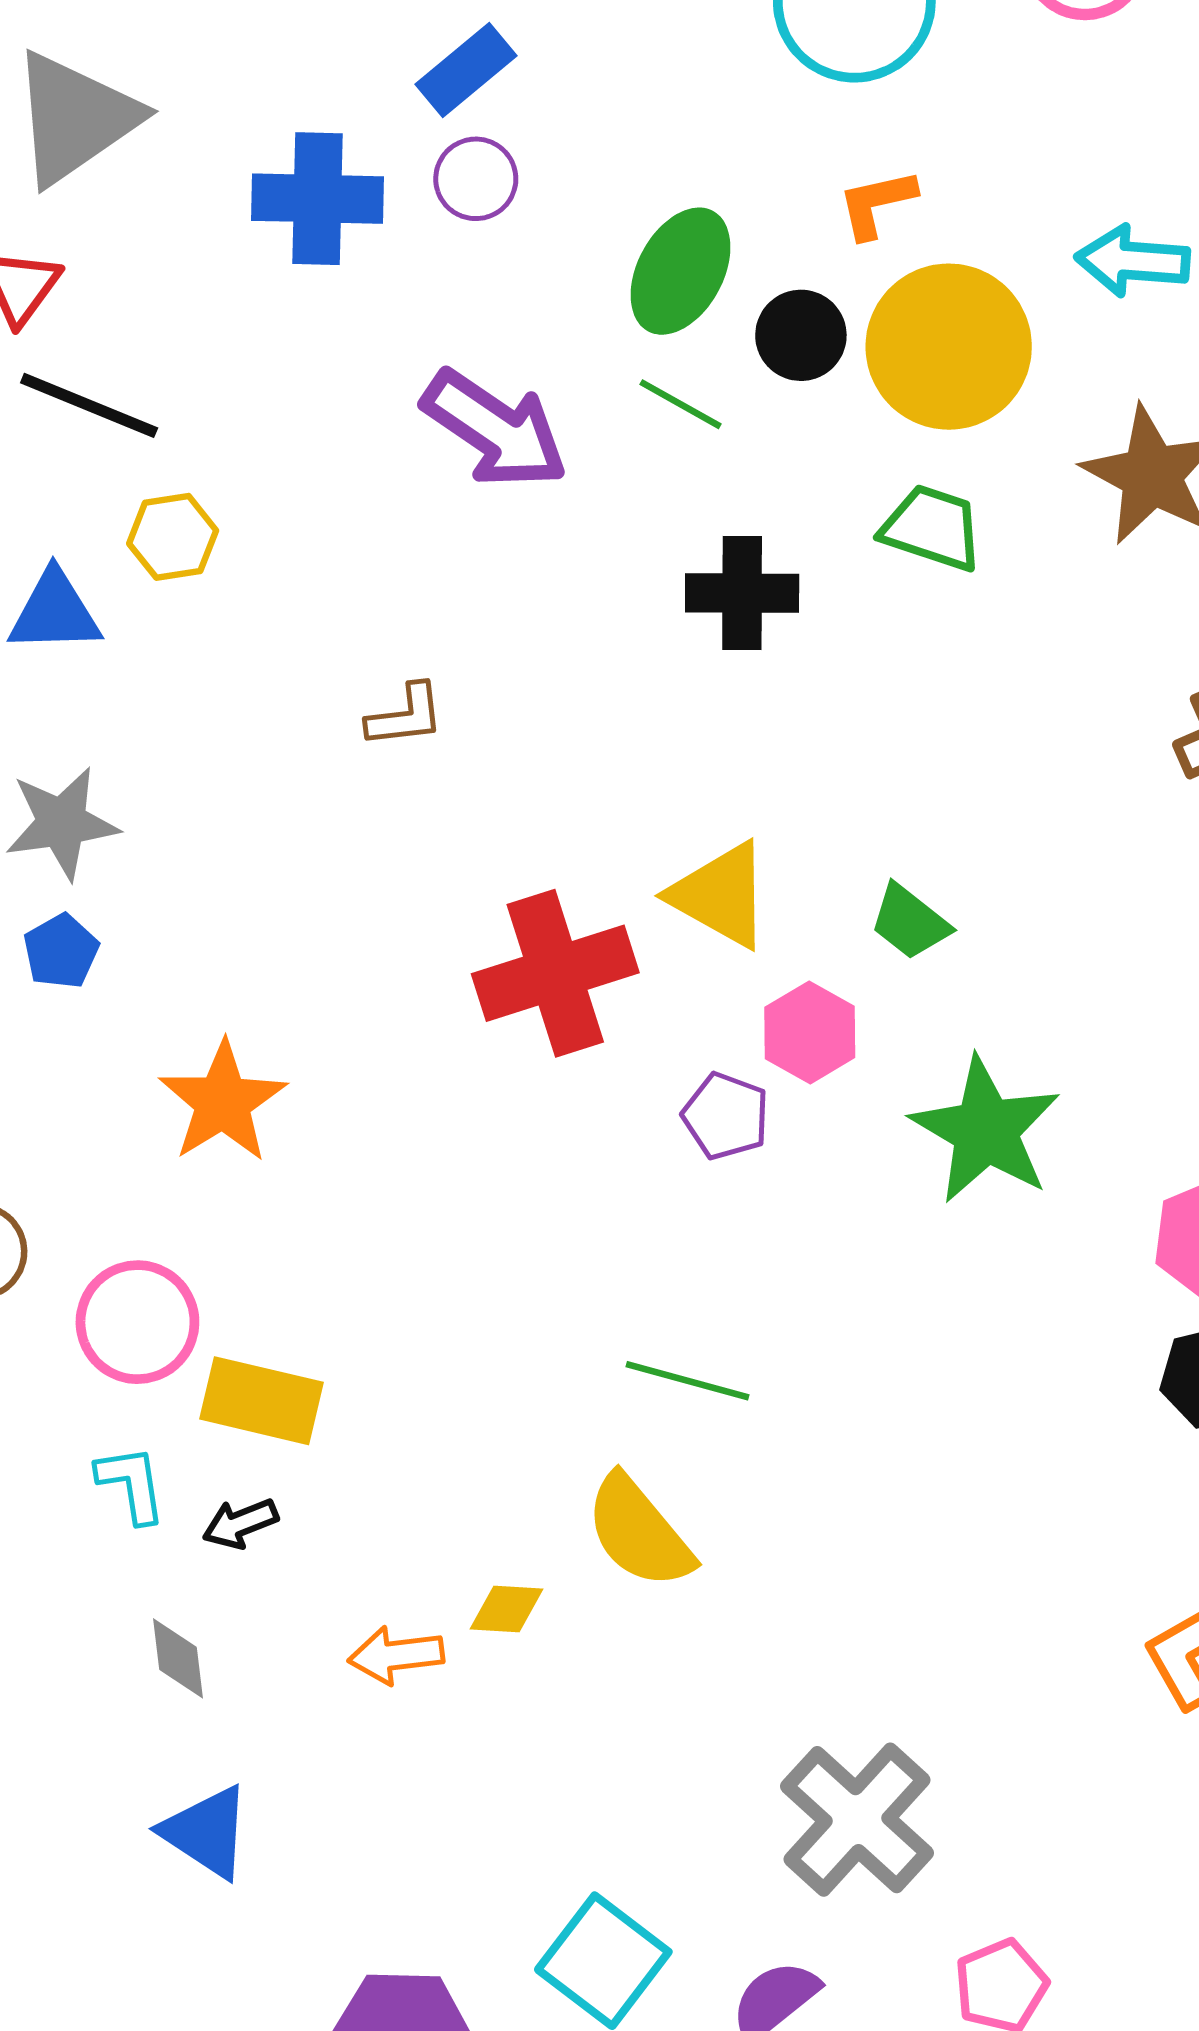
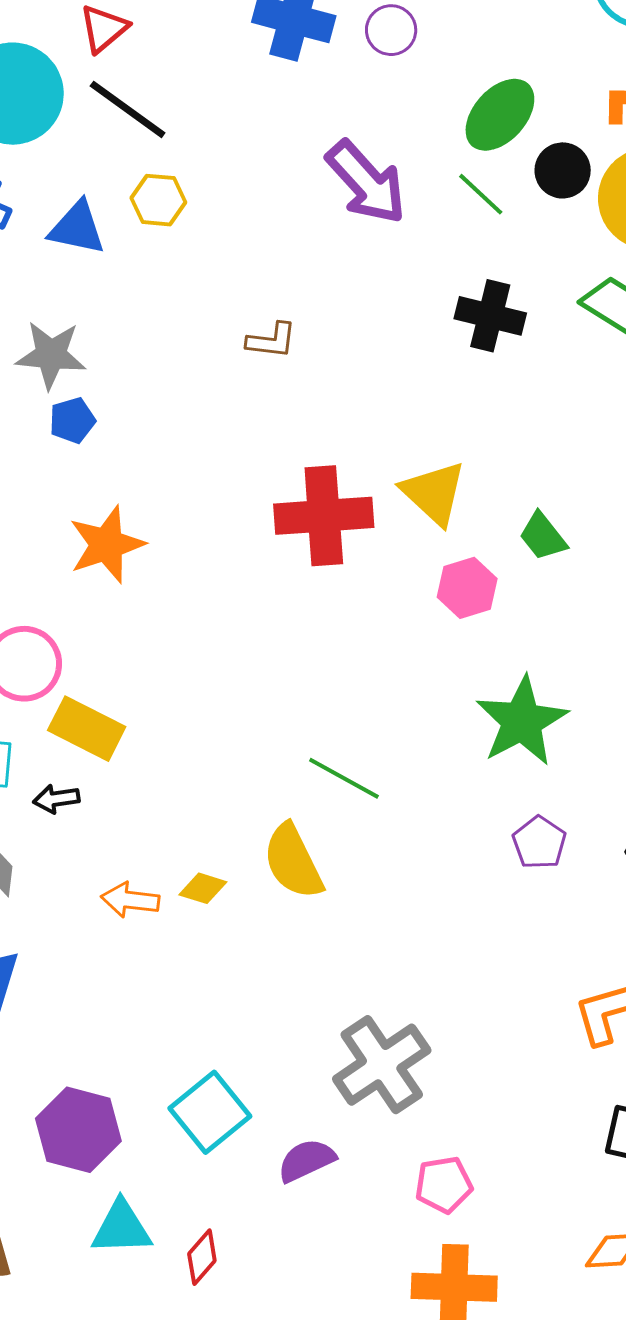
blue pentagon: (61, 951) -> (72, 420), moved
purple pentagon: (726, 1116) -> (539, 843), moved
green star: (986, 1130) -> (522, 721), moved

